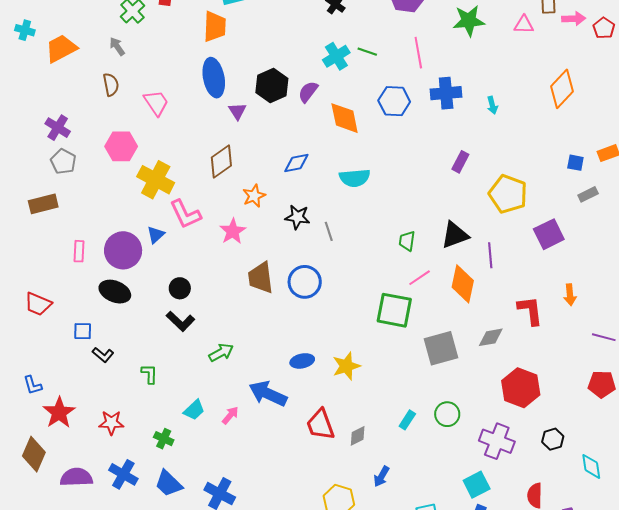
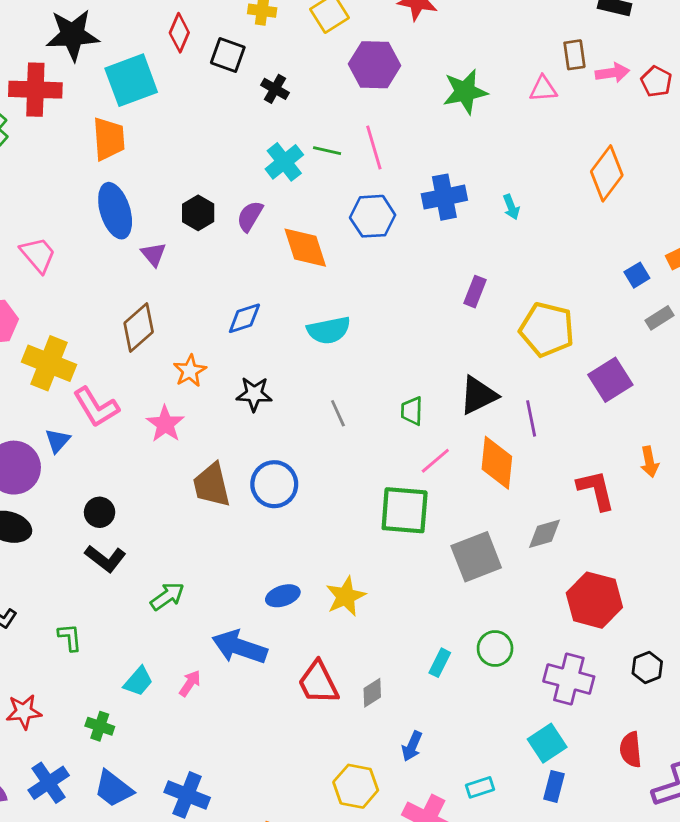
pink line: (418, 53) -> (374, 148), moved
black hexagon: (272, 85) -> (198, 213), size x0.7
blue square: (575, 163) -> (637, 275), turned -36
gray line: (329, 231) -> (338, 413), moved
blue cross: (123, 474) -> (49, 783), turned 32

